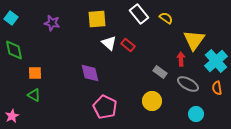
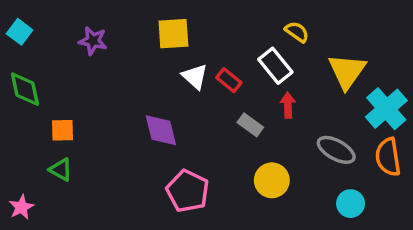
white rectangle: (139, 14) -> (275, 66), moved
red arrow: (181, 59) -> (288, 105), moved
gray rectangle: (160, 72) -> (250, 125), moved
orange semicircle: (217, 88) -> (388, 157), size x1.5

